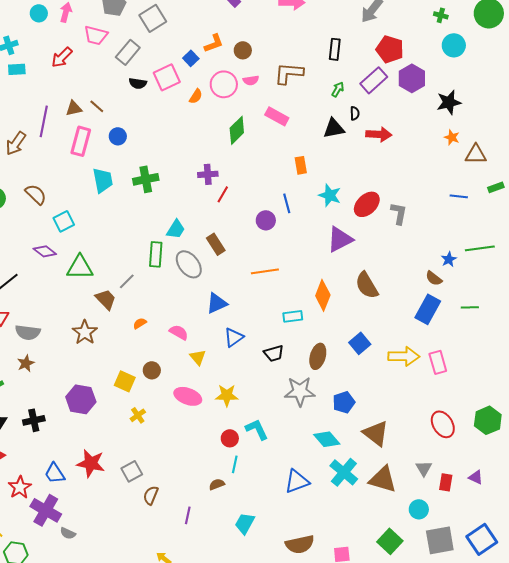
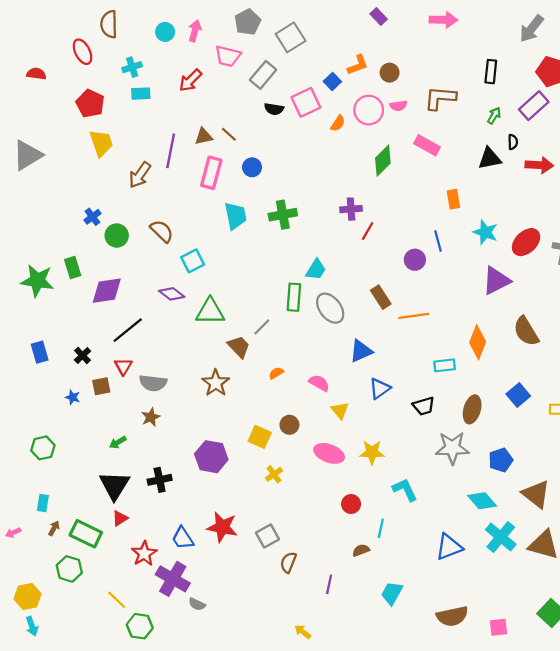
brown rectangle: (216, 244) -> (381, 297), moved
red circle: (230, 438) -> (351, 504), moved

